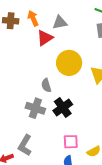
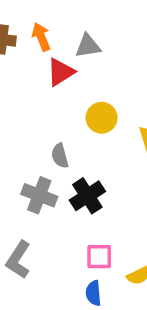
yellow circle: (69, 63) -> (102, 118), size x0.7

